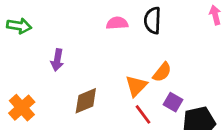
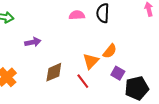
purple arrow: (57, 60) -> (33, 42), turned -112
red line: (143, 114) -> (83, 81), moved

